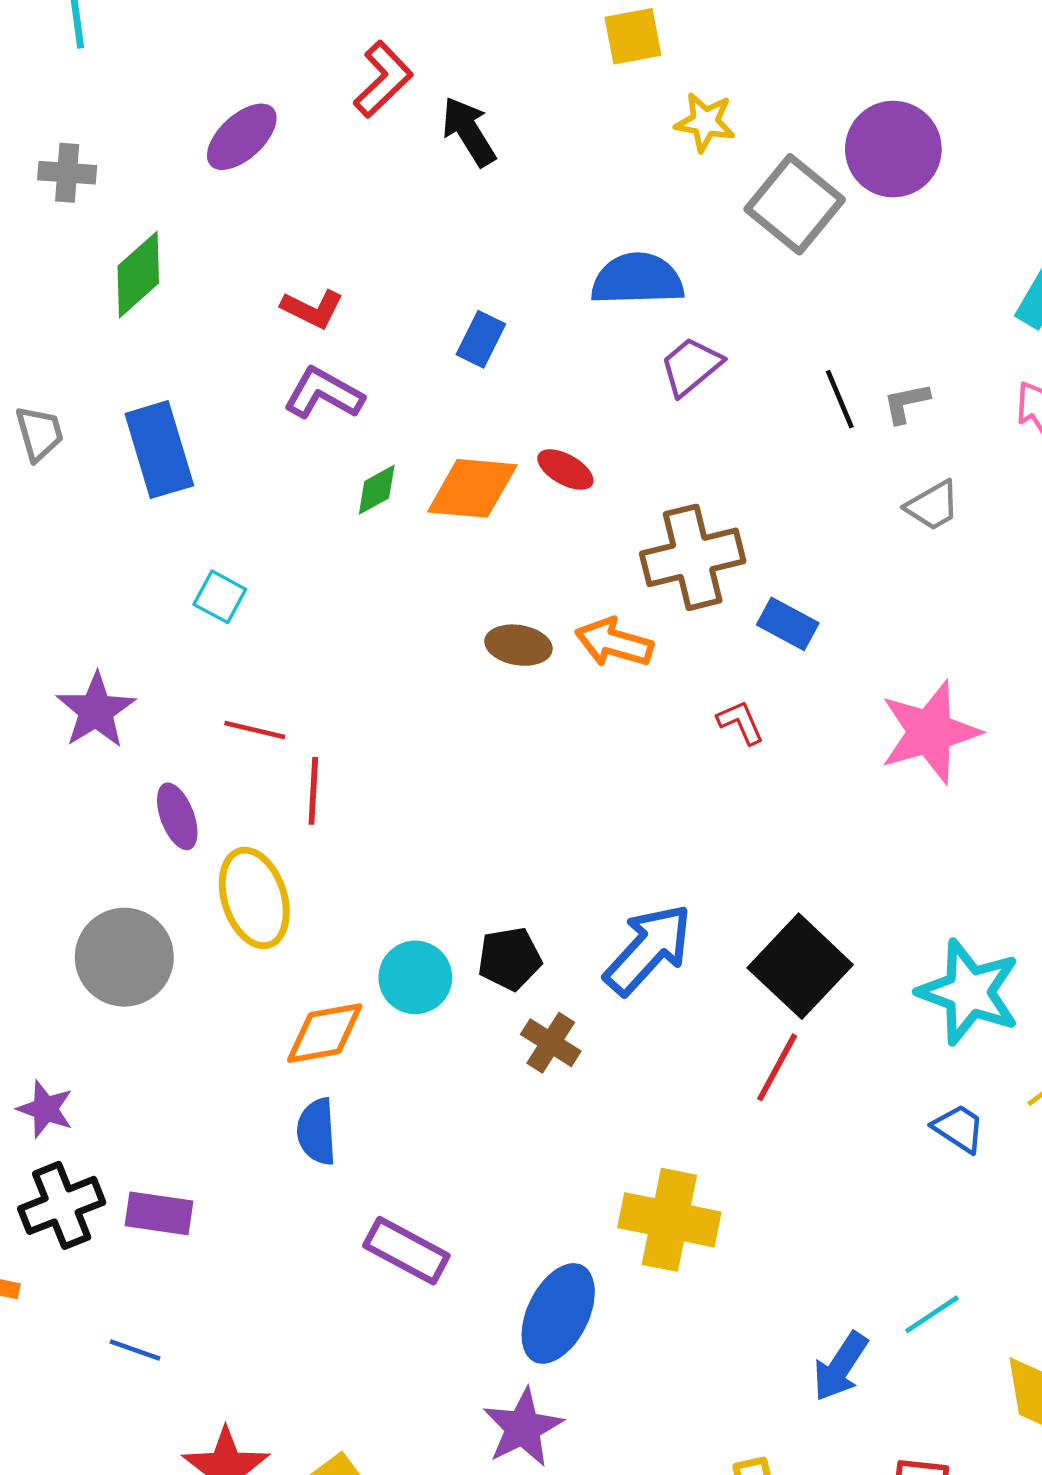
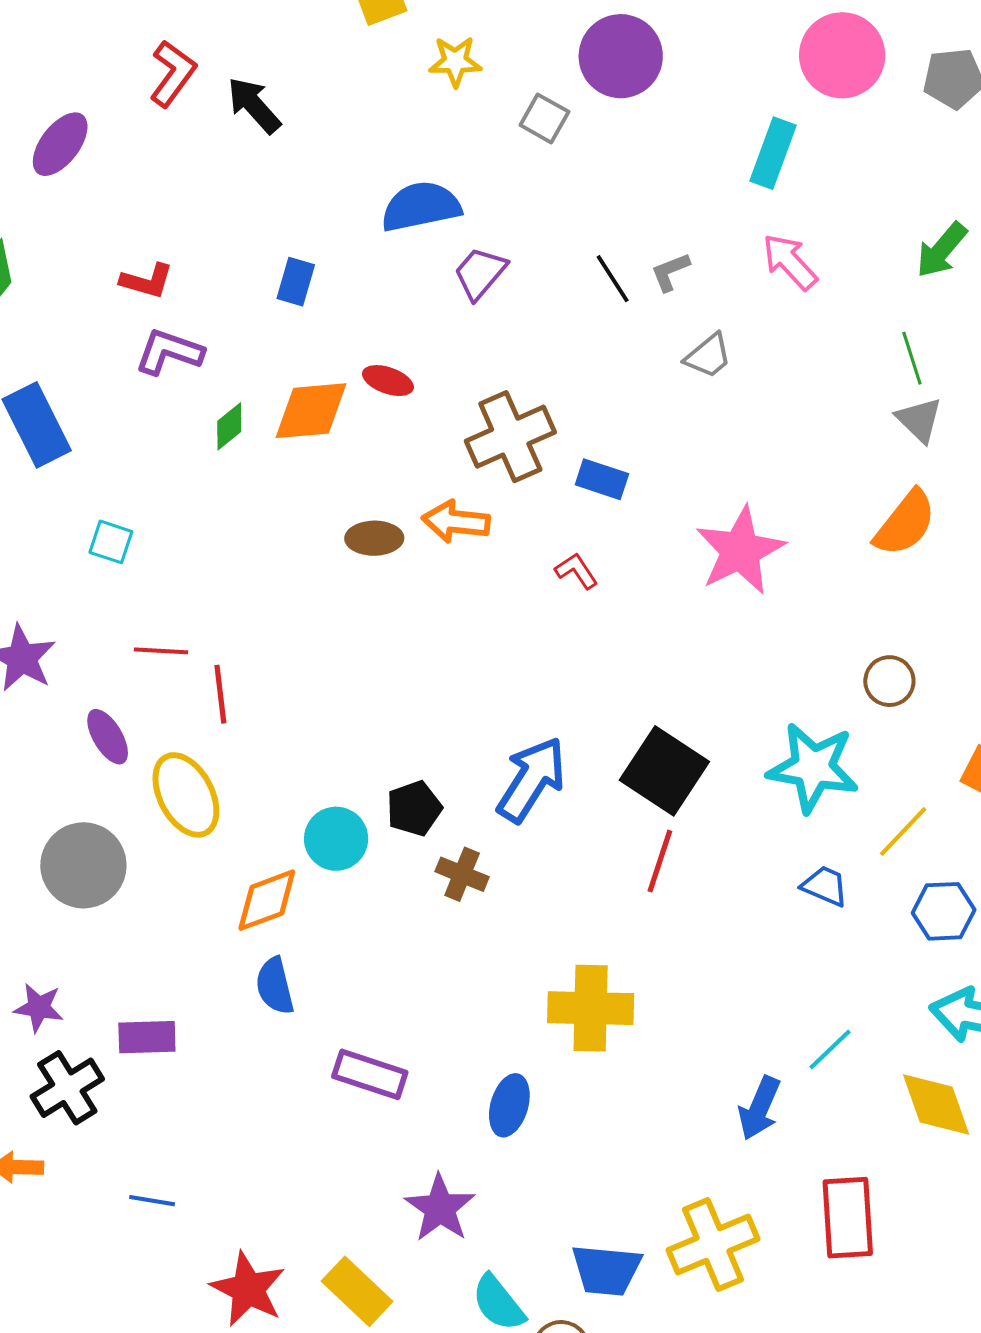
gray square: (795, 204) -> (544, 118), size x0.6
purple rectangle: (159, 1213) -> (147, 1037), moved
blue ellipse: (558, 1313) -> (509, 1105), size x0.7
purple star: (523, 1428) -> (440, 1208), moved

